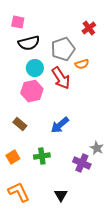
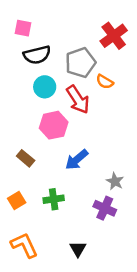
red cross: (89, 28) -> (114, 36), size x1.5
orange semicircle: (82, 64) -> (105, 82), turned 48
pink hexagon: (32, 91) -> (54, 125), moved
gray star: (97, 148) -> (115, 181), moved

